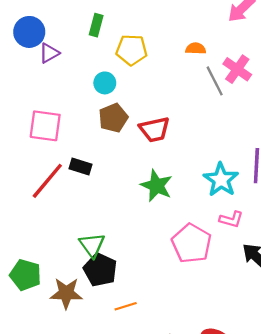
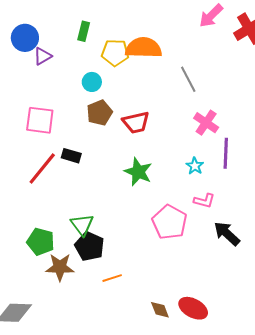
orange semicircle: (196, 48) -> (144, 48), moved, size x2.0
pink cross: (237, 69) -> (206, 123), moved
cyan star: (221, 180) -> (195, 166), size x0.6
green pentagon: (26, 275) -> (41, 242), moved

